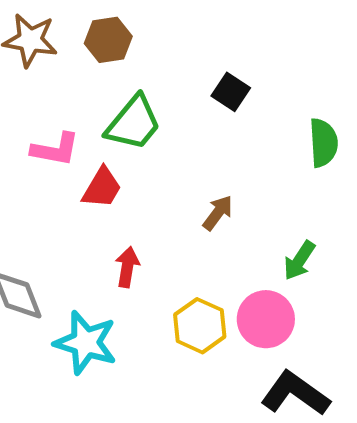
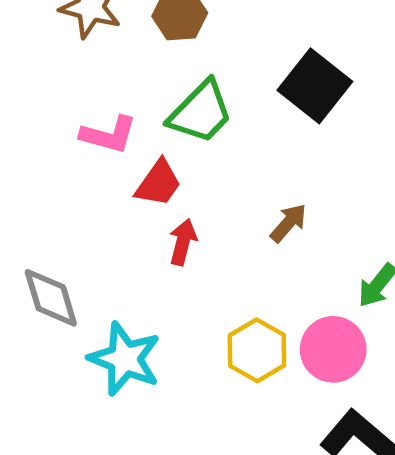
black square: (231, 92) -> (315, 86), size x1.6
red arrow: (127, 267) -> (183, 242), moved

